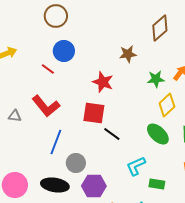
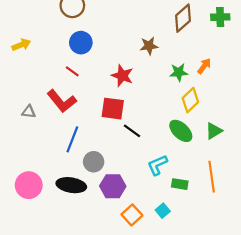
red line: (48, 69) -> (72, 71), moved

